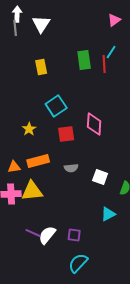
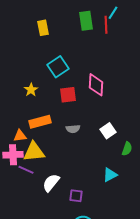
orange triangle: (14, 167) -> (20, 136), moved
white square: (100, 177) -> (108, 131), moved, turned 35
purple line: (33, 233) -> (26, 170), moved
white semicircle: (47, 235) -> (51, 183), moved

